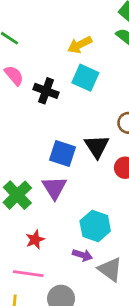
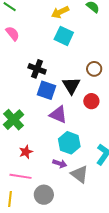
black cross: (46, 91) -> (37, 69), moved
purple triangle: (54, 188) -> (58, 114), moved, turned -36

